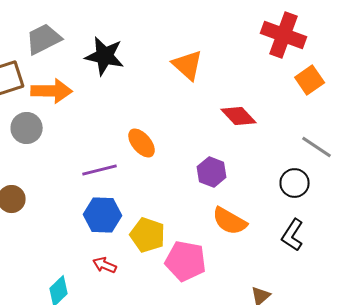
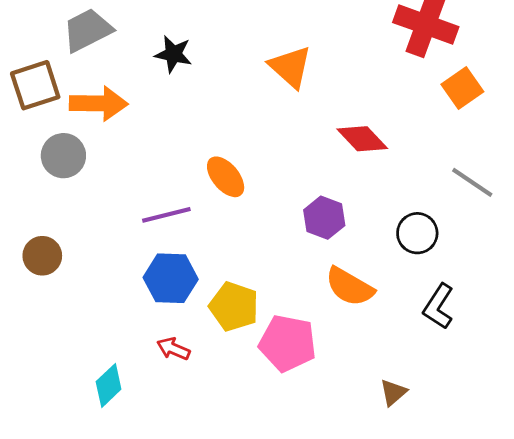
black star: (105, 56) -> (173, 54), size x0.7
black circle: (295, 183) -> (417, 233), moved

